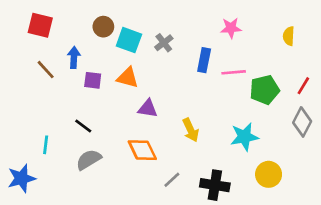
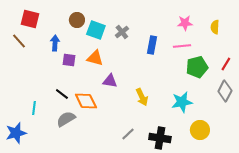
pink star: (231, 28) -> (185, 23), moved
brown line: (46, 70) -> (19, 41), moved
pink line: (234, 72) -> (182, 46), moved
orange diamond: (142, 150) -> (86, 101), moved

